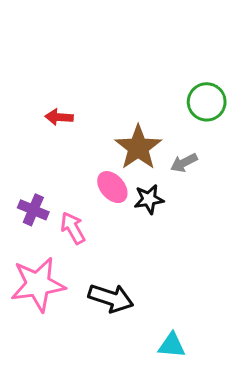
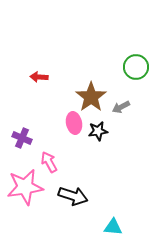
pink ellipse: (112, 187) -> (74, 123), turned 30
pink arrow: (73, 228) -> (49, 162), moved

